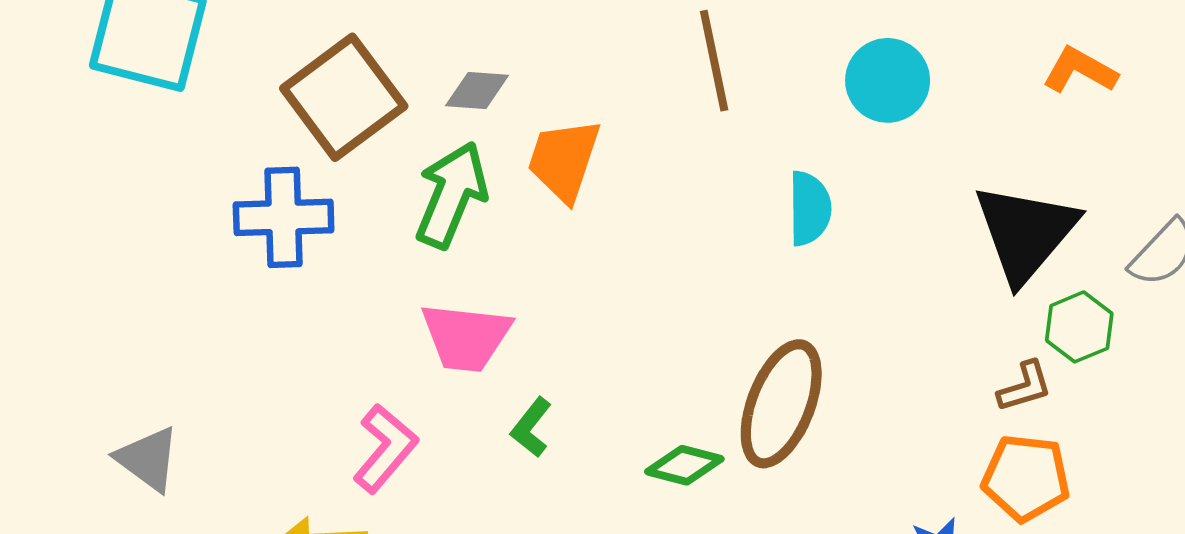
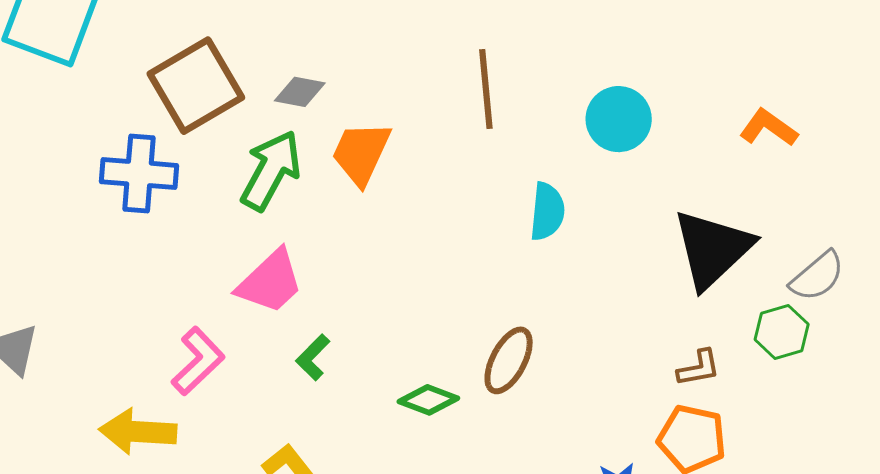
green hexagon: (1079, 327) -> (782, 332), moved
pink trapezoid: (466, 337) -> (270, 282), turned -56
brown ellipse: (781, 404) -> (509, 360), size x0.7

